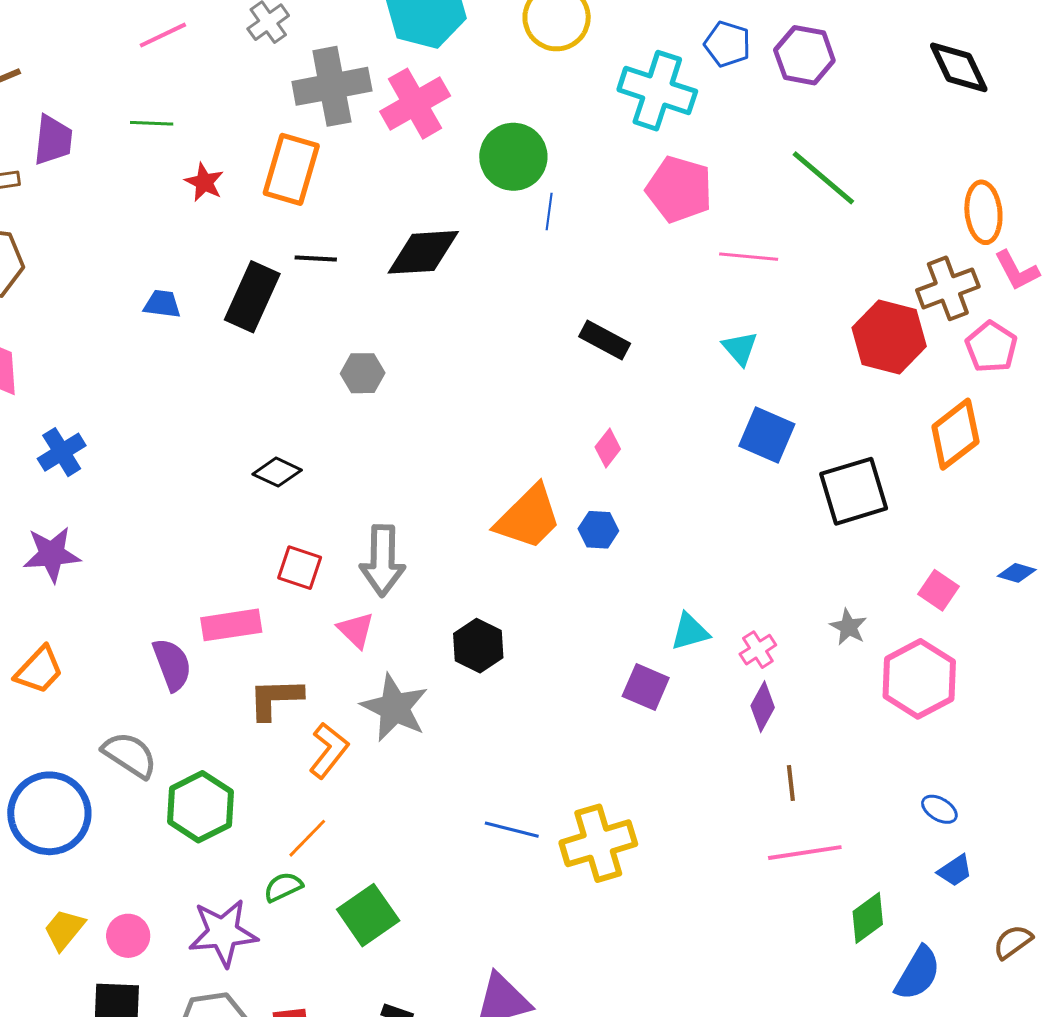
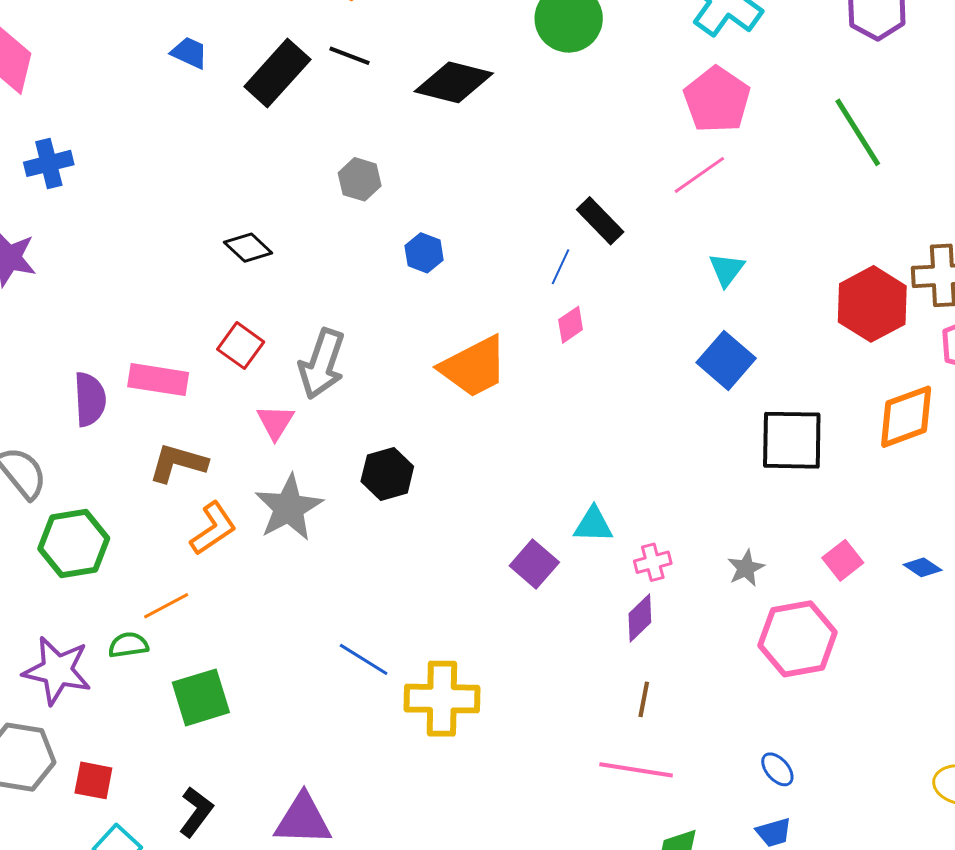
blue line: (549, 212) -> (560, 267), moved
pink line: (749, 257) -> (699, 175), moved, turned -58
blue hexagon: (598, 530) -> (424, 253), moved

